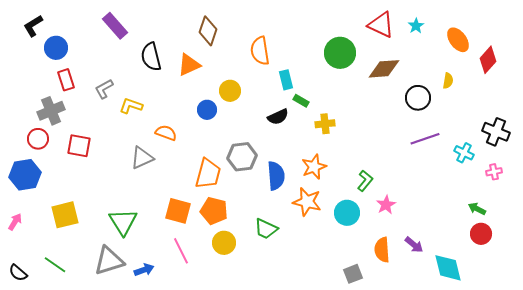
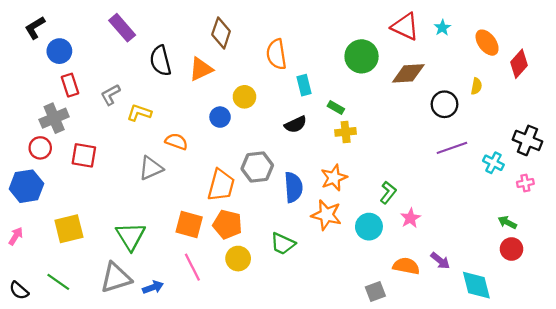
green rectangle: (301, 101) -> (336, 107), moved
orange semicircle: (382, 250) -> (406, 266), turned 105

